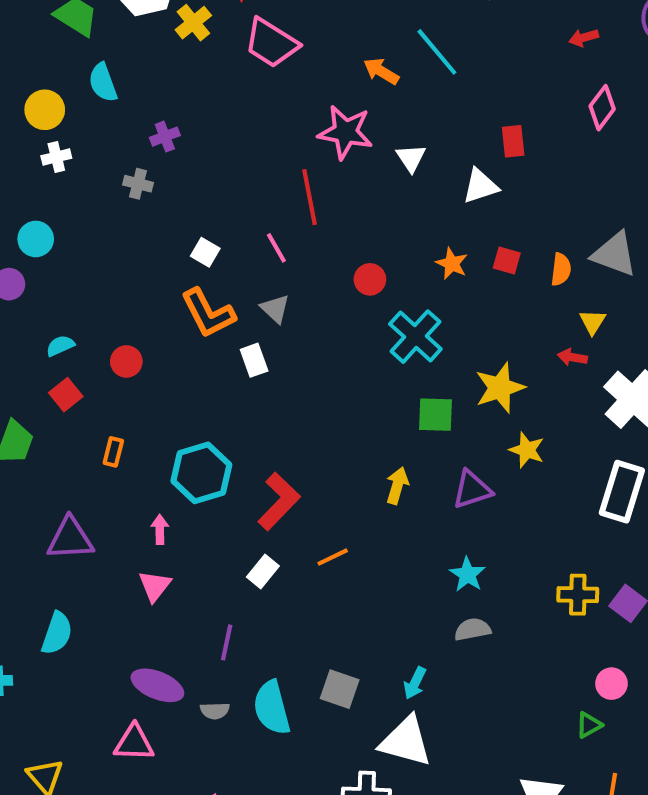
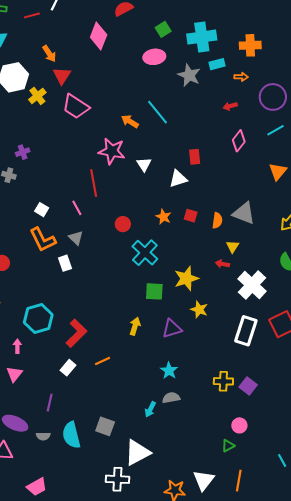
cyan arrow: (415, 683) -> (150, 409), moved
white triangle: (406, 741) -> (137, 453), turned -44

